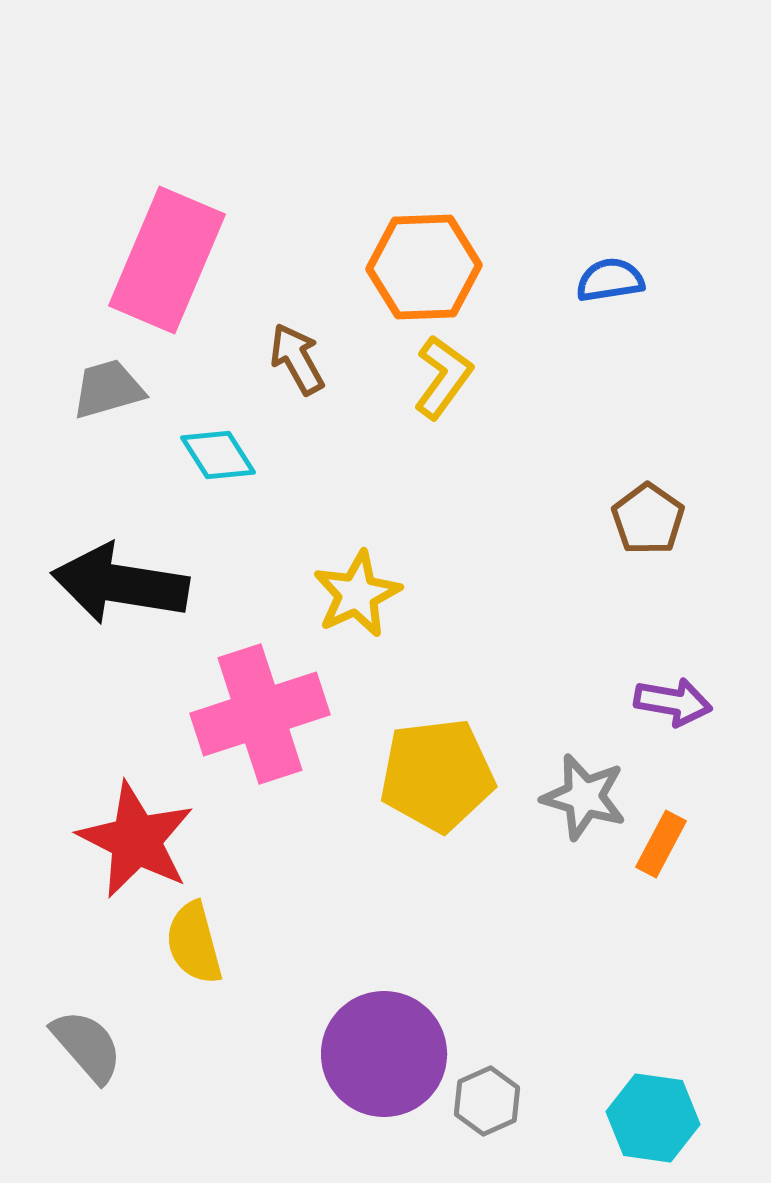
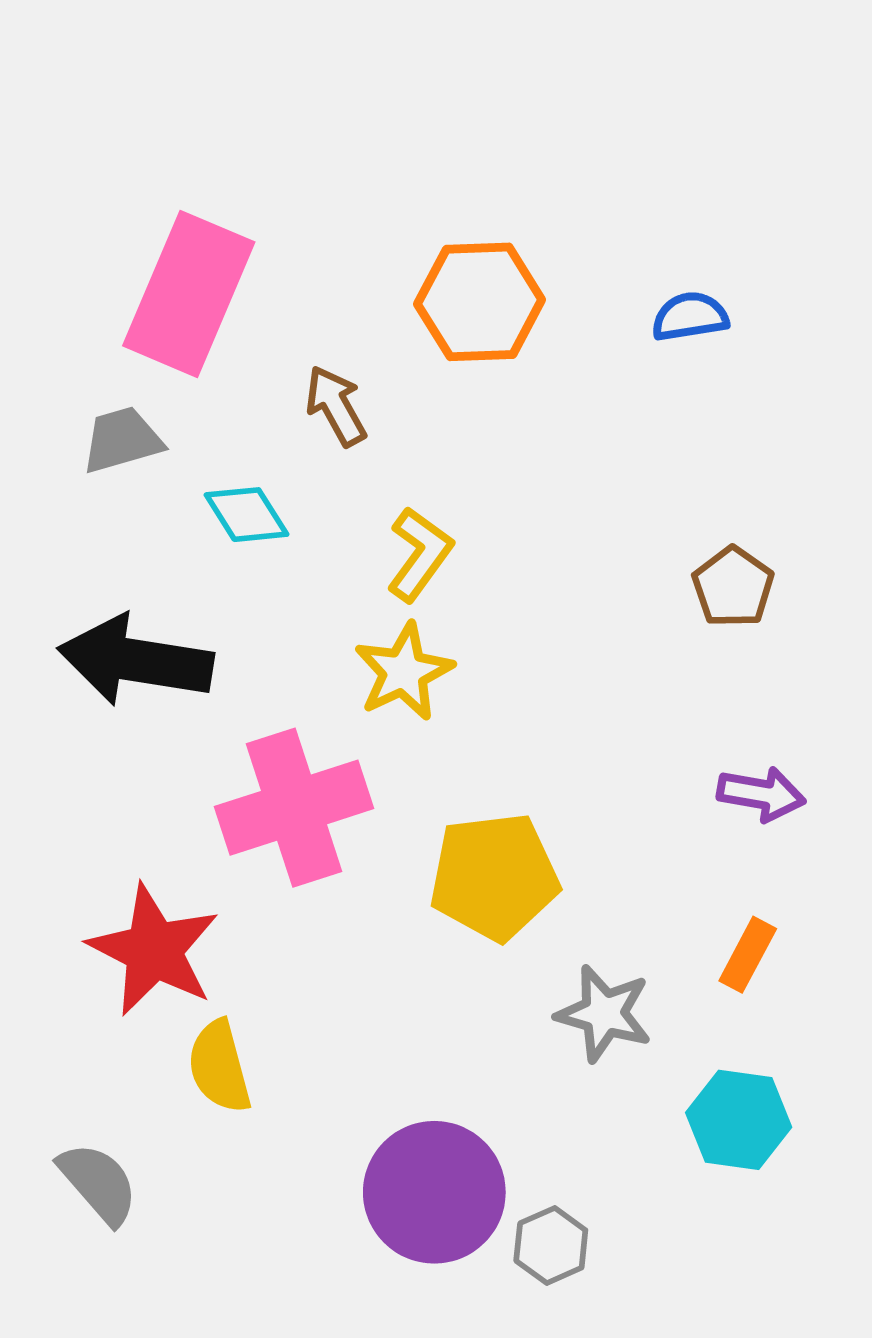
yellow L-shape: (443, 377) -> (420, 554), moved
gray star: (584, 797) -> (604, 1014), moved
cyan hexagon: (653, 1118) -> (739, 1120), moved

